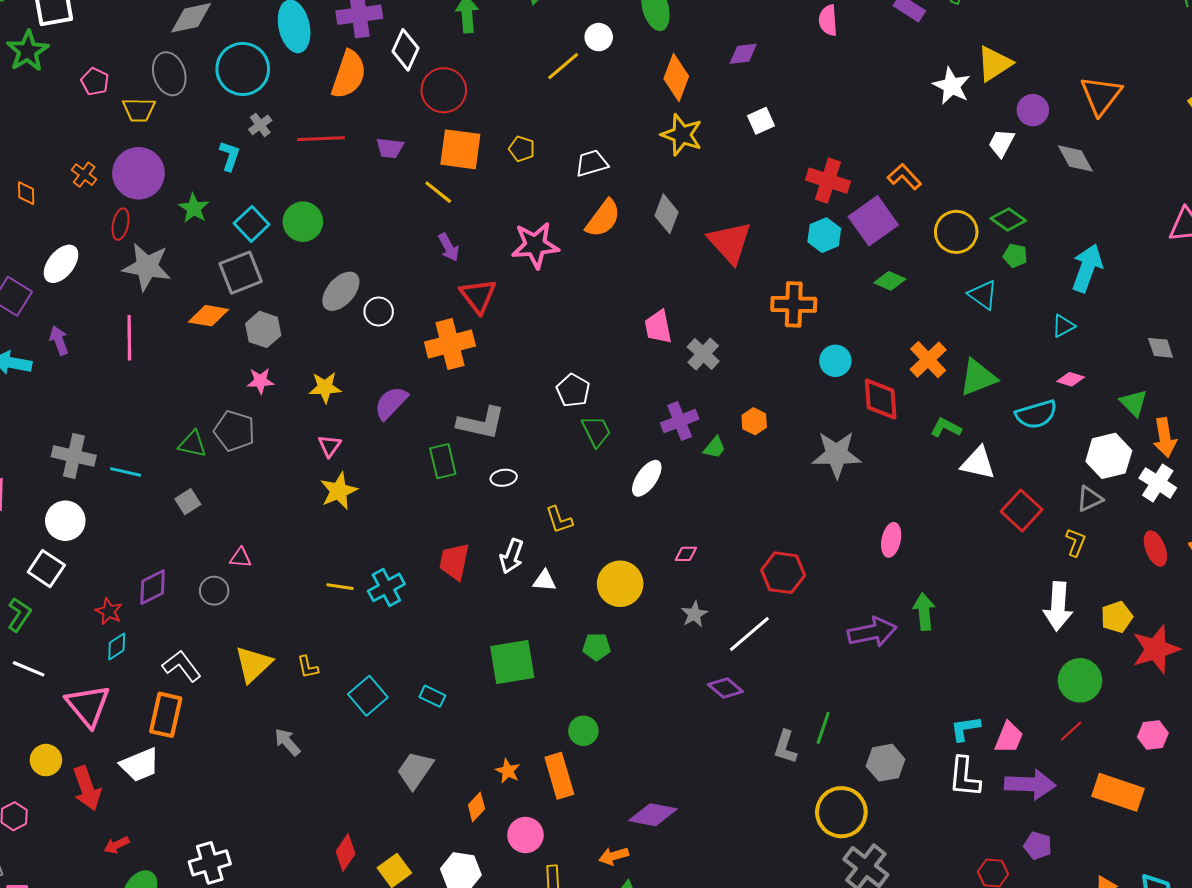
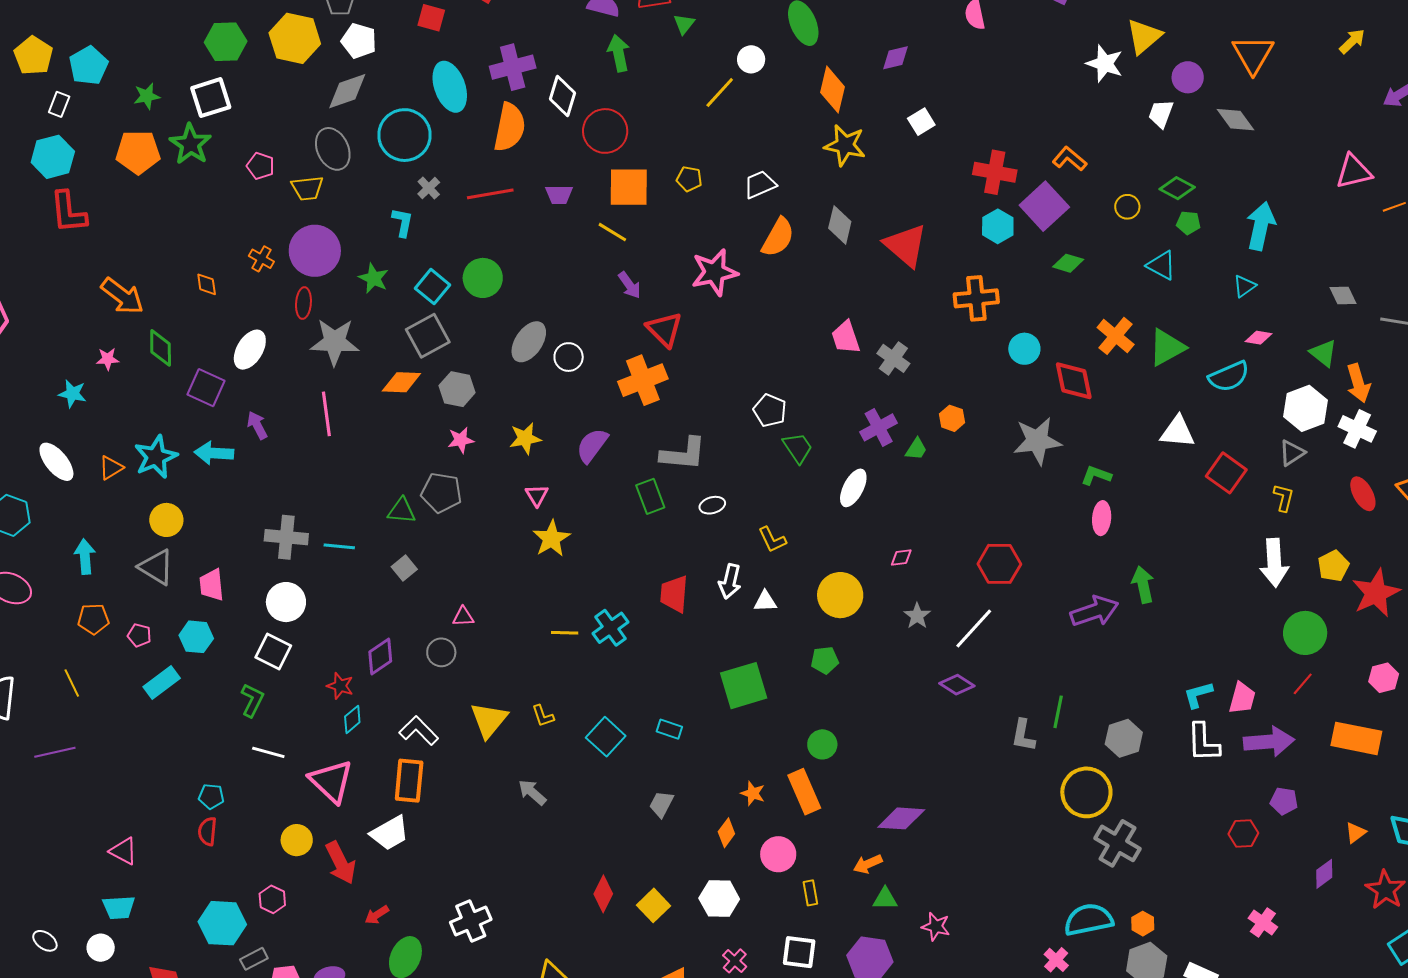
yellow circle: (956, 232) -> (1127, 207), size x0.6
green L-shape: (946, 428) -> (1096, 475), moved
gray trapezoid: (415, 770) -> (661, 804), size x0.7

